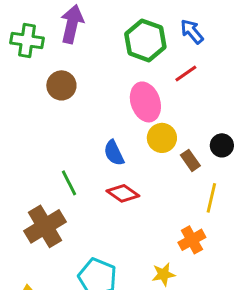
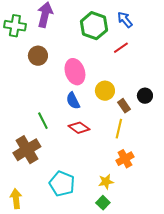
pink ellipse: (145, 102) -> (75, 72), moved
yellow line: (211, 198) -> (119, 129), moved

